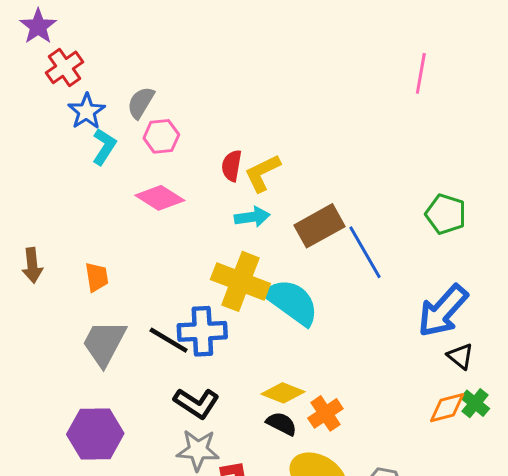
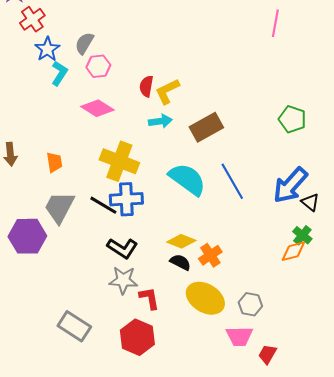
blue line: (365, 252) -> (232, 181), moved
yellow cross: (240, 281) -> (119, 161), moved
black triangle: (460, 356) -> (310, 202), moved
green cross: (475, 403) -> (302, 235), moved
purple hexagon: (95, 434) -> (27, 236), moved

